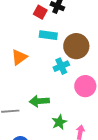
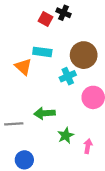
cyan rectangle: (48, 35) -> (42, 52), moved
orange triangle: (19, 57) -> (23, 67), turned -42

